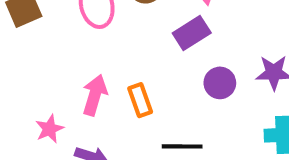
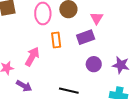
orange rectangle: (140, 100) -> (56, 40), moved

